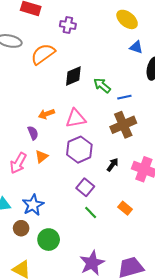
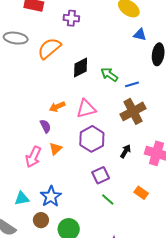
purple square: (85, 187) -> (101, 175), turned 30

